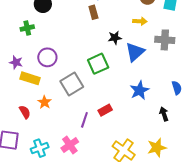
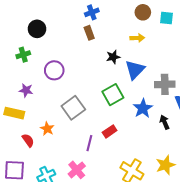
gray cross: (165, 40) -> (165, 84), moved
purple circle: (47, 57) -> (54, 70), moved
purple star: (16, 62) -> (26, 90), moved
green square: (98, 64) -> (113, 95), moved
yellow rectangle: (30, 78) -> (14, 113), moved
black arrow: (164, 114) -> (165, 122), moved

